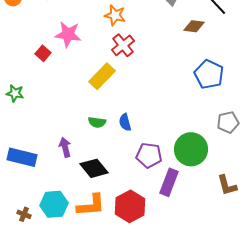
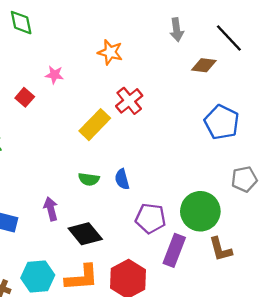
pink star: (68, 34) -> (54, 75), size x0.6
red cross: (123, 45) -> (129, 101), moved
brown L-shape: (227, 185) -> (221, 249), moved

